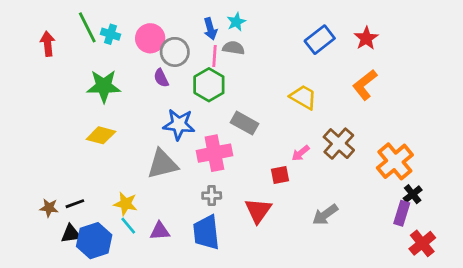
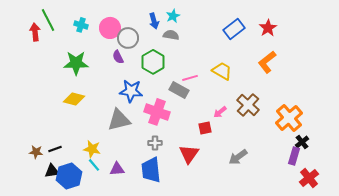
green line: (87, 27) -> (48, 20), moved
pink line: (214, 56) -> (190, 78), moved, turned 70
pink cross: (214, 153) -> (157, 112), turned 30

